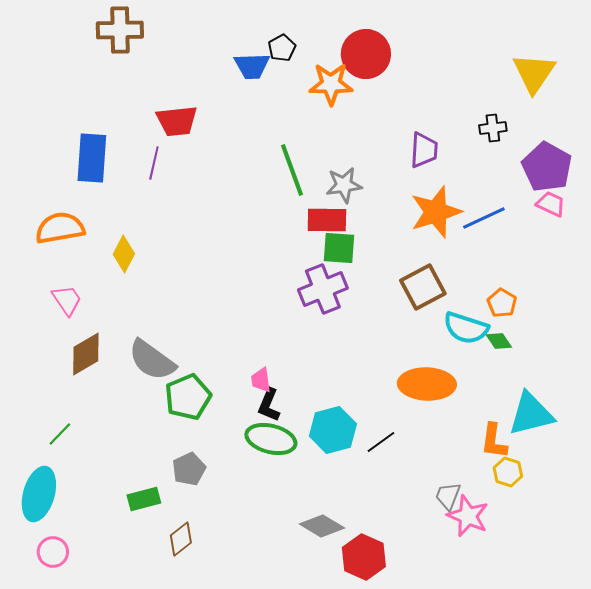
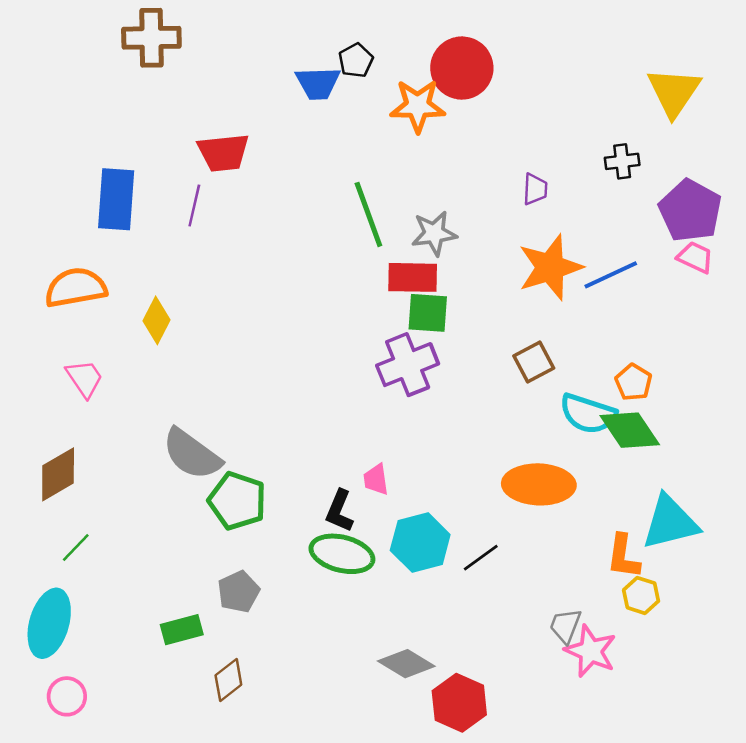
purple trapezoid: (424, 150) -> (535, 189), size x0.7
brown square: (423, 287) -> (534, 362), size x0.7
green diamond: (499, 341) -> (630, 430), size x1.8
brown diamond: (86, 354) -> (58, 474), moved
pink trapezoid: (261, 380) -> (376, 479), moved
green pentagon: (188, 397) -> (237, 501), turned -30

